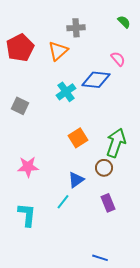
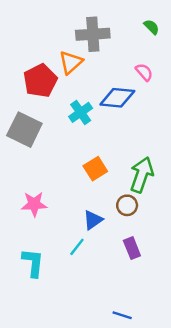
gray cross: (76, 28) -> (93, 34), size x1.5
red pentagon: (20, 48) -> (40, 81), moved
gray square: (20, 106) -> (24, 130), size x1.6

